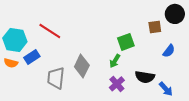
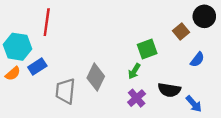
brown square: (155, 27) -> (181, 32), turned -32
red line: (50, 31) -> (47, 22), moved, turned 65
orange semicircle: (11, 63) -> (13, 74), turned -56

